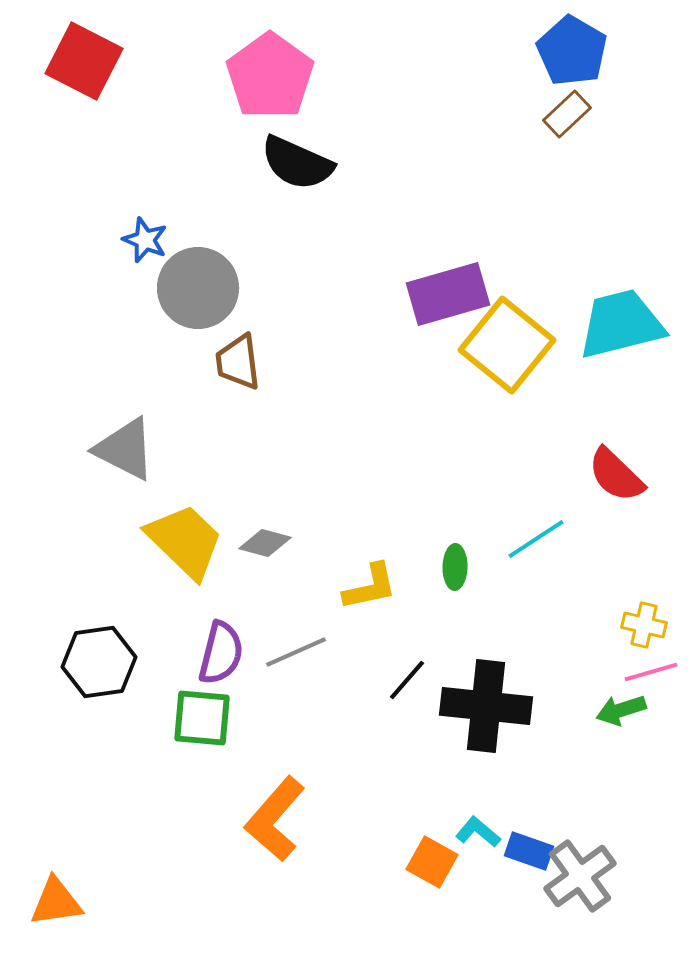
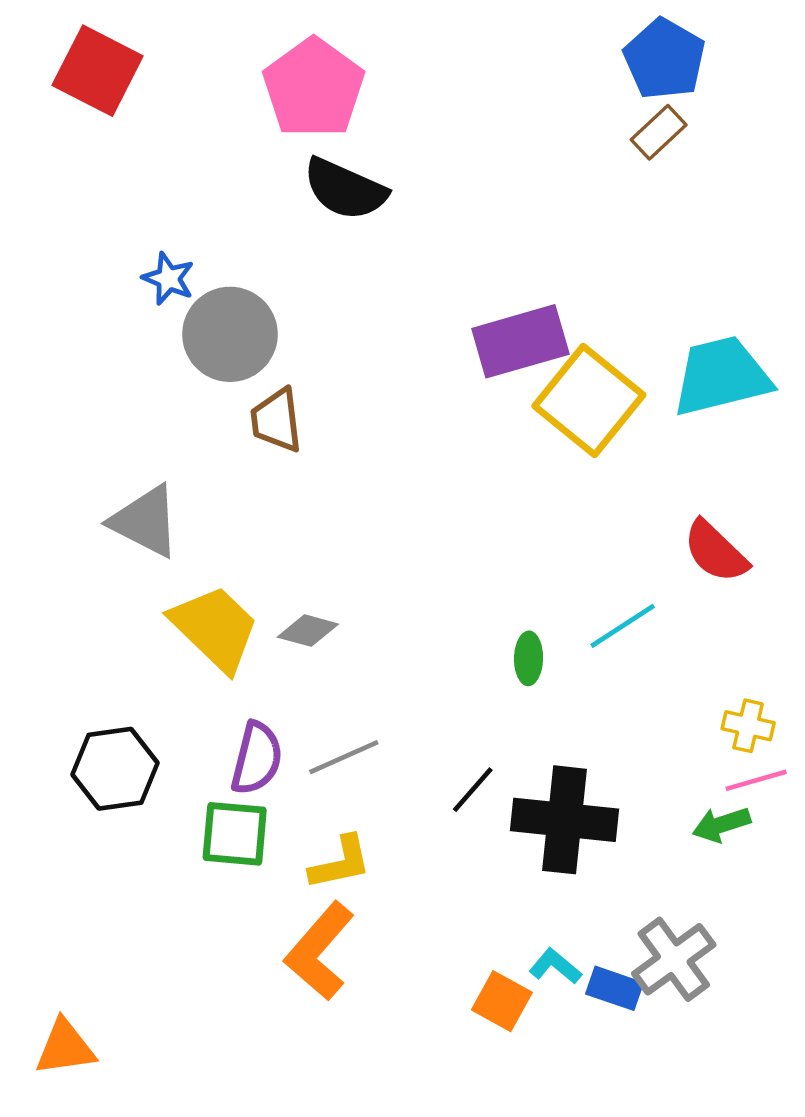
yellow L-shape: (370, 587) -> (340, 863), moved
gray cross: (580, 876) -> (674, 959), moved

